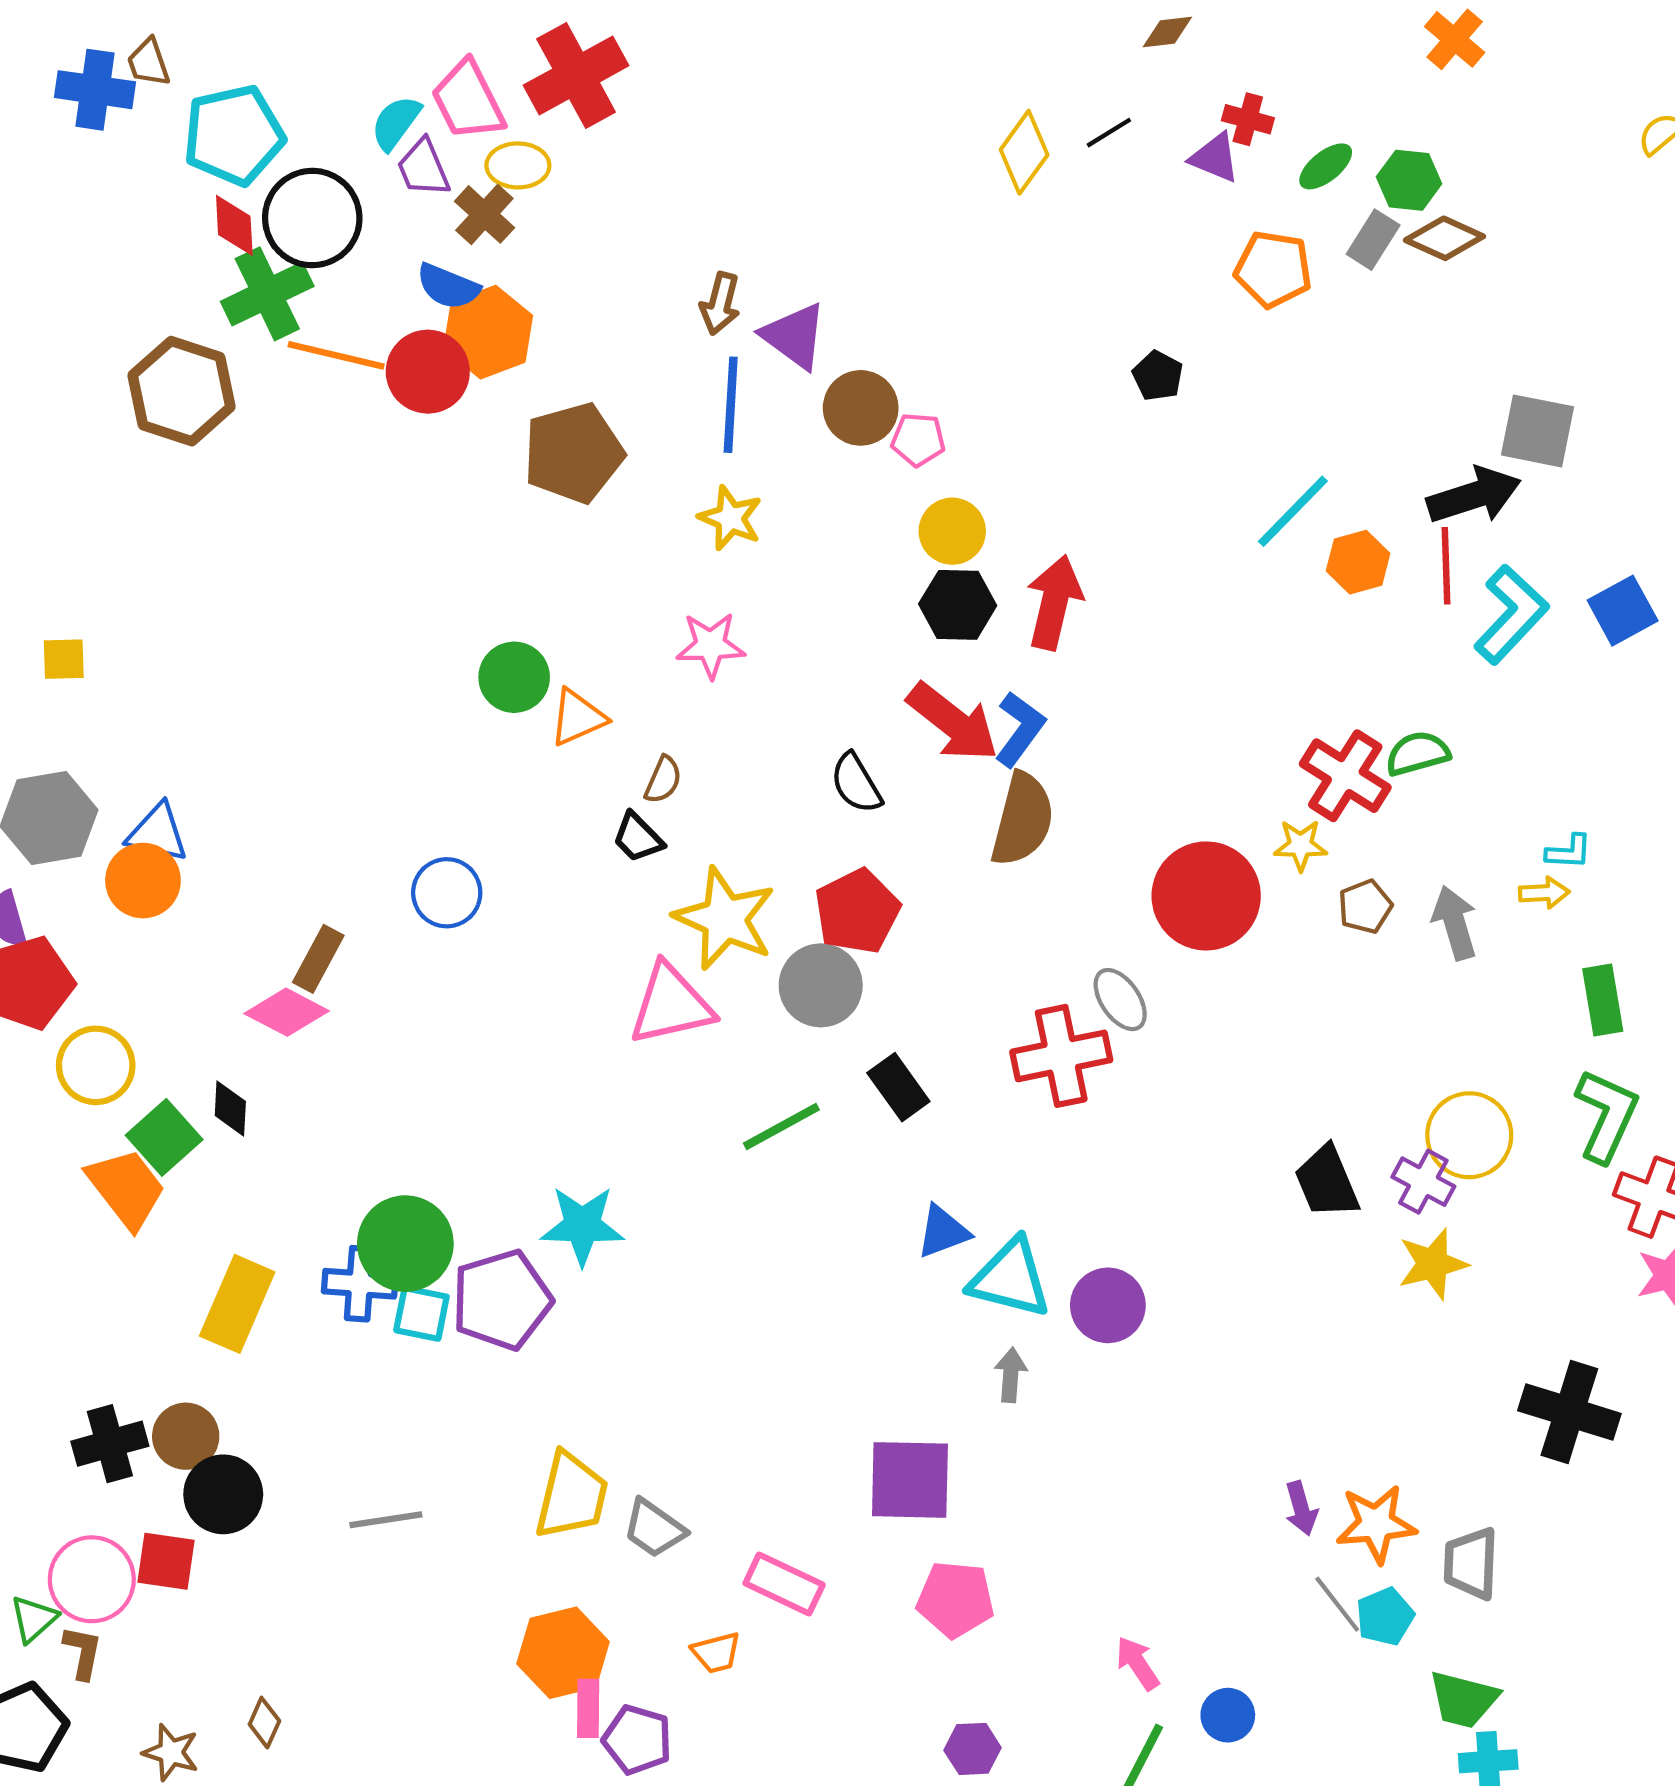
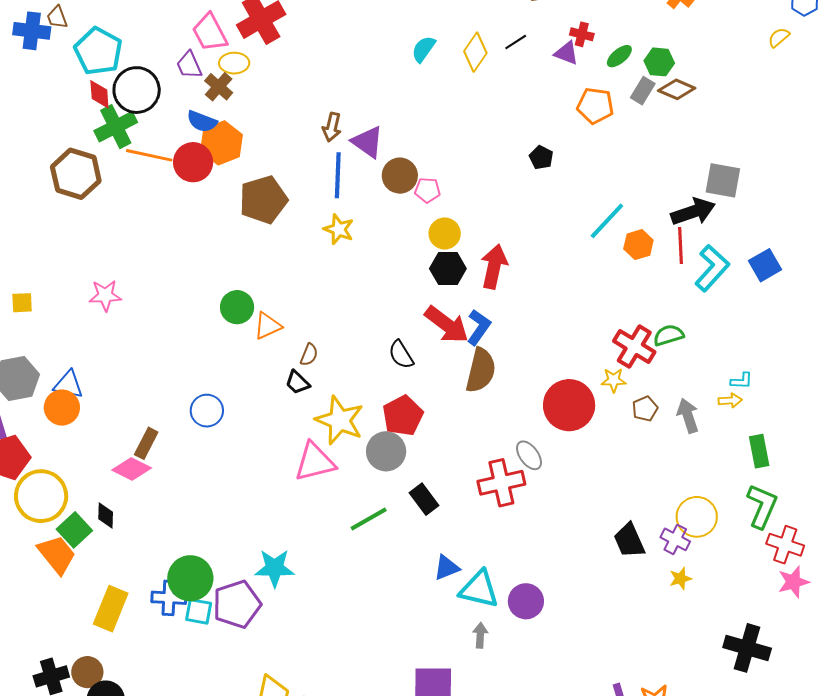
cyan semicircle: (396, 123) -> (423, 49), moved
cyan pentagon: (234, 135) -> (98, 51), turned -30
pink star: (711, 645) -> (105, 295), moved
yellow circle: (96, 1065) -> (41, 496), size x1.4
yellow star: (1433, 1264) -> (680, 579), size x0.7

